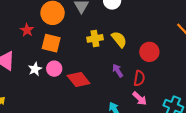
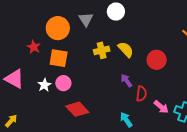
red semicircle: (139, 78) -> (141, 94), moved
red diamond: (79, 80) -> (77, 109), moved
pink arrow: (140, 99) -> (161, 107), moved

